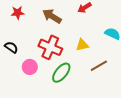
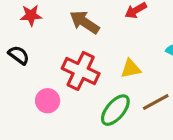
black semicircle: (11, 47) -> (19, 55), moved
green ellipse: (61, 73) -> (115, 110), moved

